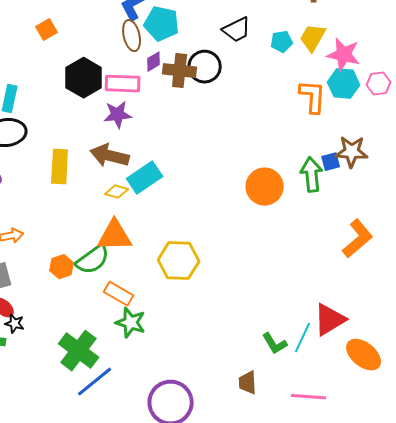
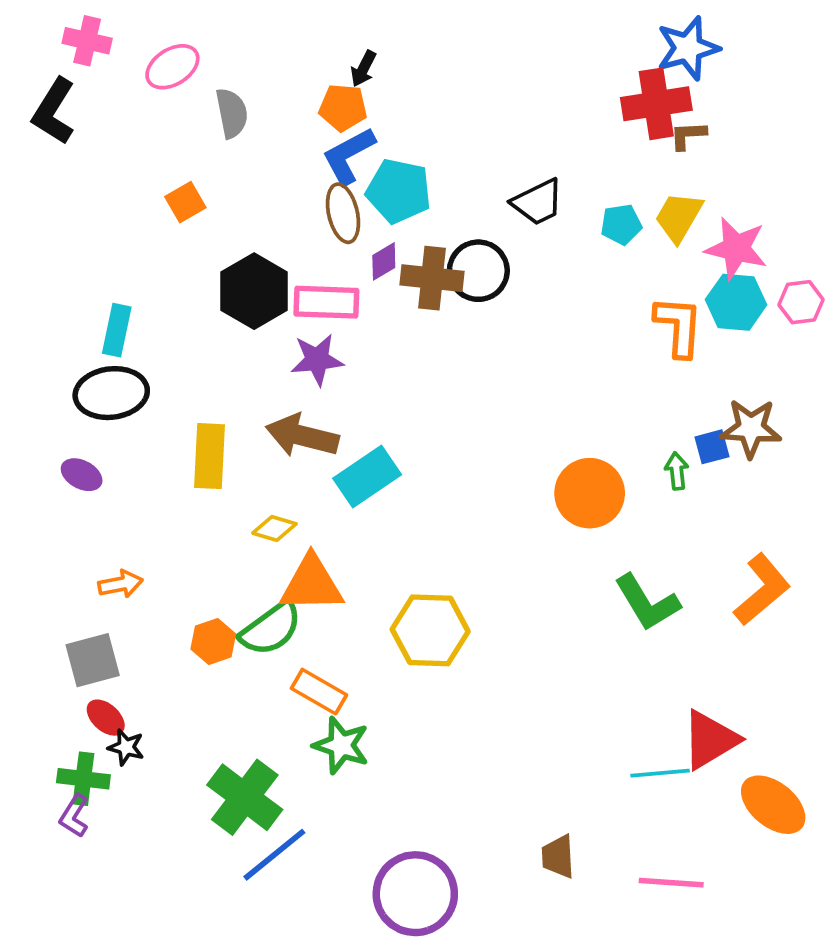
green arrow: (312, 175) -> (677, 471), size x0.6
yellow diamond: (117, 192) -> (274, 528), moved
cyan line: (303, 338) -> (660, 773), turned 60
green L-shape: (275, 344) -> (647, 603), moved, size x1.4

